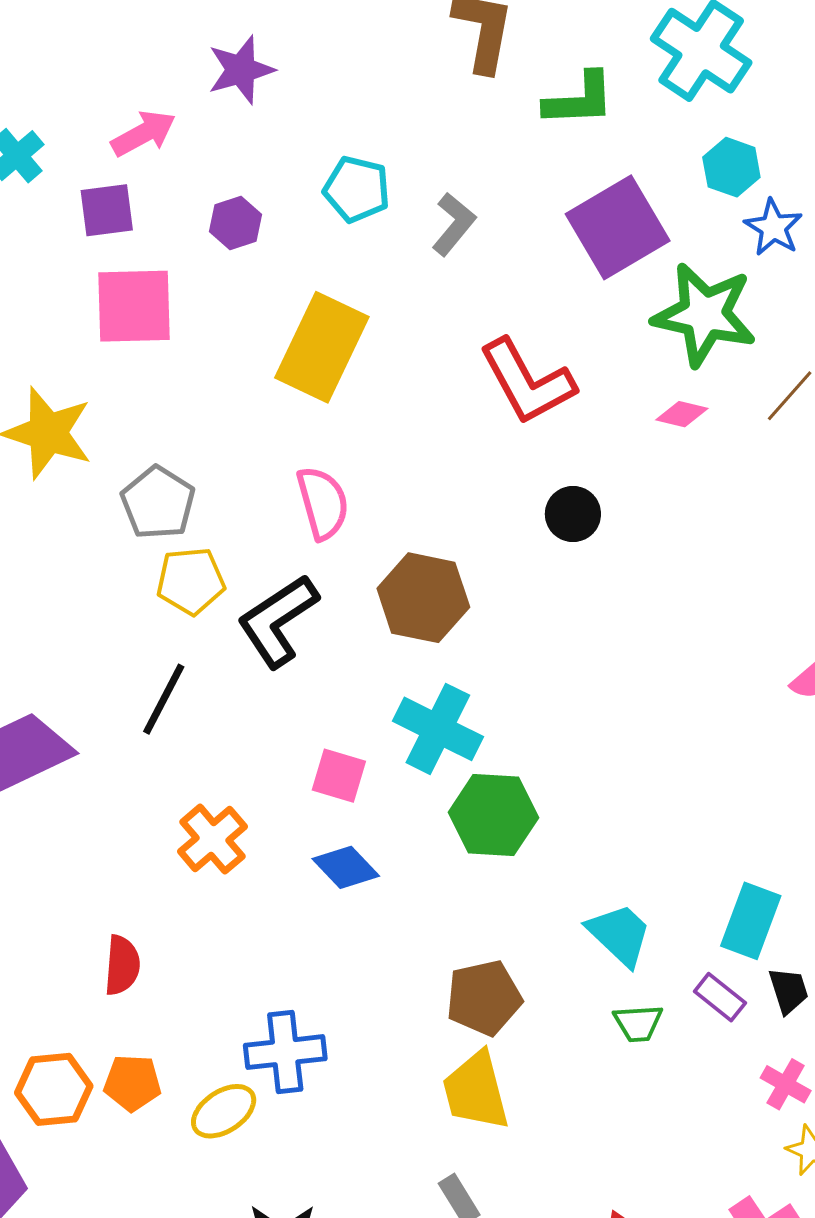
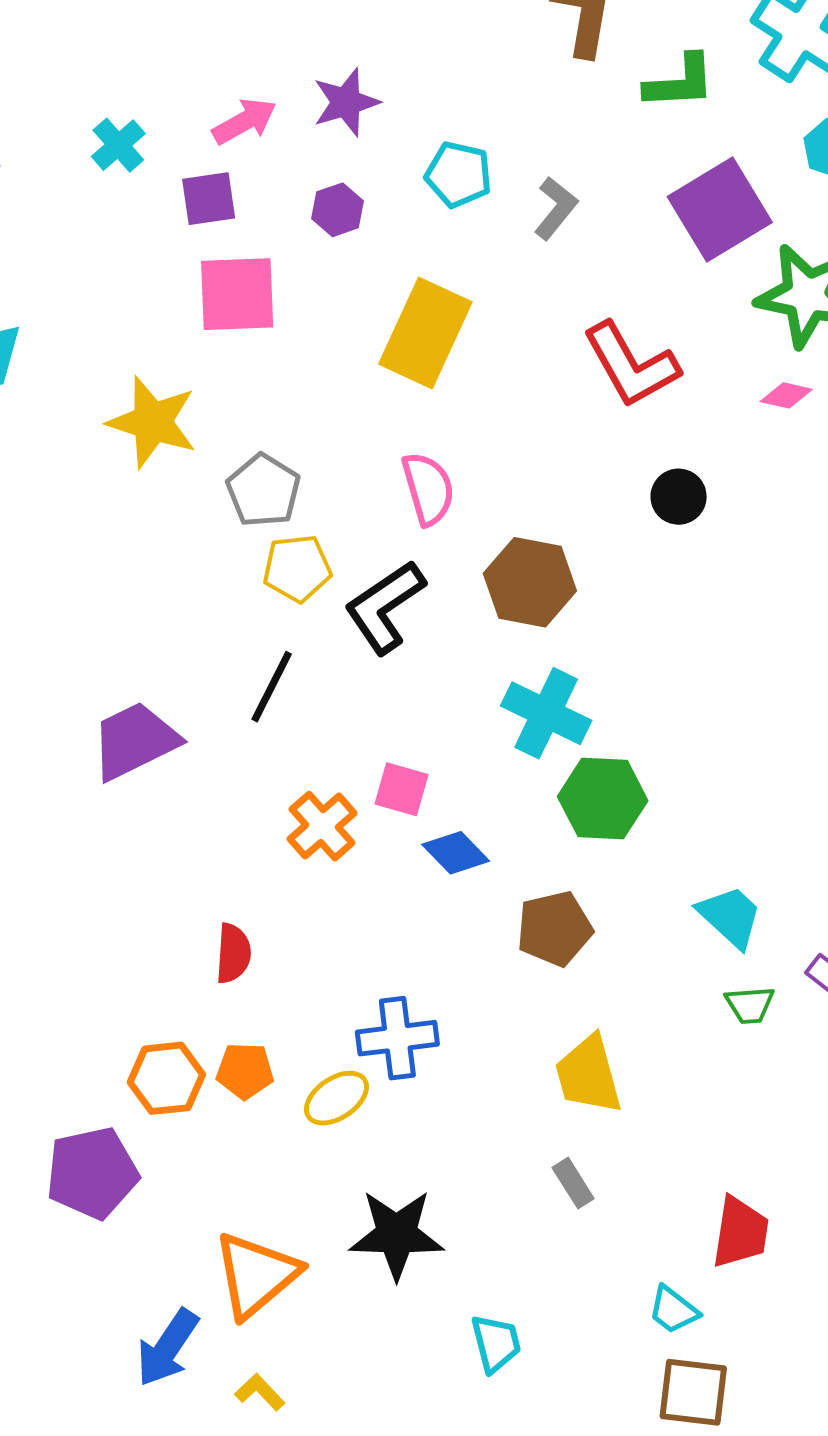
purple star: (241, 70) -> (346, 102), moved
pink square: (339, 776) -> (402, 789), moved
brown pentagon: (484, 998) -> (554, 929), moved

